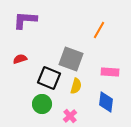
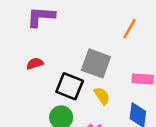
yellow semicircle: (76, 86) -> (102, 96), turned -49

